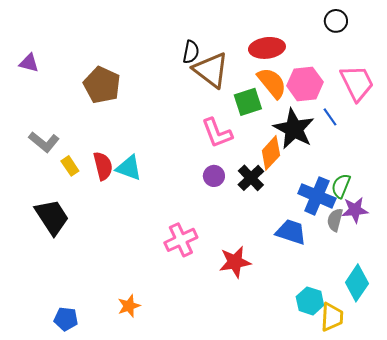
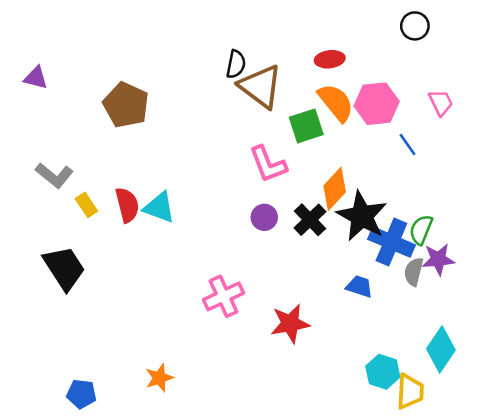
red ellipse: (267, 48) -> (330, 59), size x0.7
pink trapezoid: (357, 83) -> (441, 102), size x0.6
black star: (294, 129) -> (362, 216), moved
blue trapezoid: (291, 232) -> (359, 286), size x0.7

